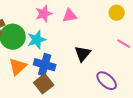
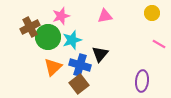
pink star: (44, 14) -> (61, 16), moved
black triangle: (83, 54) -> (100, 54), moved
purple ellipse: (107, 81) -> (142, 81), turned 55

